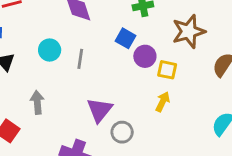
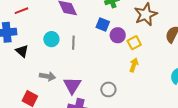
yellow square: (167, 70) -> (134, 43), turned -32
gray arrow: (37, 102) -> (47, 76), turned 112
purple triangle: (100, 110) -> (72, 85), moved

